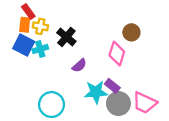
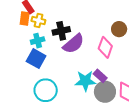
black cross: (66, 37) -> (61, 31), turned 36
blue square: (24, 45) -> (36, 59), moved
purple semicircle: (79, 65) -> (74, 44), moved, size x1.6

